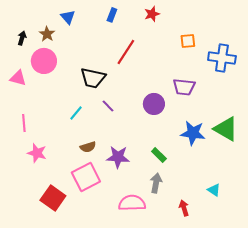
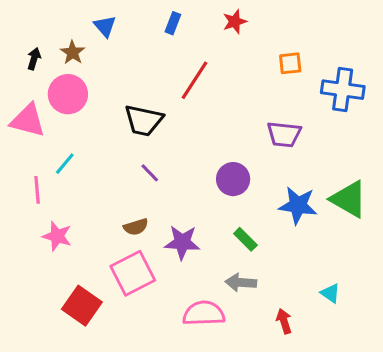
pink triangle: (18, 78) -> (28, 120), size x1.4
purple circle: (154, 104) -> (233, 179), moved
purple line: (108, 106) -> (150, 173), moved
cyan line: (76, 113) -> (65, 164), moved
gray arrow: (156, 183) -> (241, 282), turned -96

